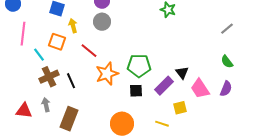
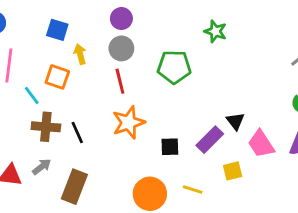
red line: (89, 51) -> (120, 81), moved, turned 36
green pentagon: (139, 66) -> (174, 67), moved
brown cross: (49, 77) -> (46, 127), turned 30
gray arrow: (46, 105) -> (42, 167), turned 64
yellow line: (162, 124) -> (193, 189), moved

